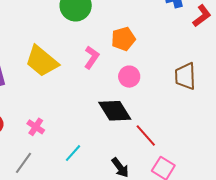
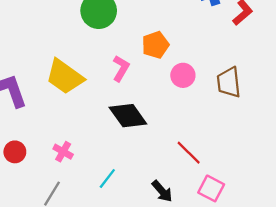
pink circle: (129, 77) -> (183, 75), moved
black diamond: (115, 111) -> (128, 116), moved

